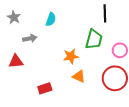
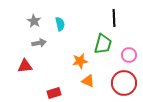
gray star: (14, 17) -> (34, 21), moved
cyan semicircle: (51, 19) -> (60, 24), turned -32

